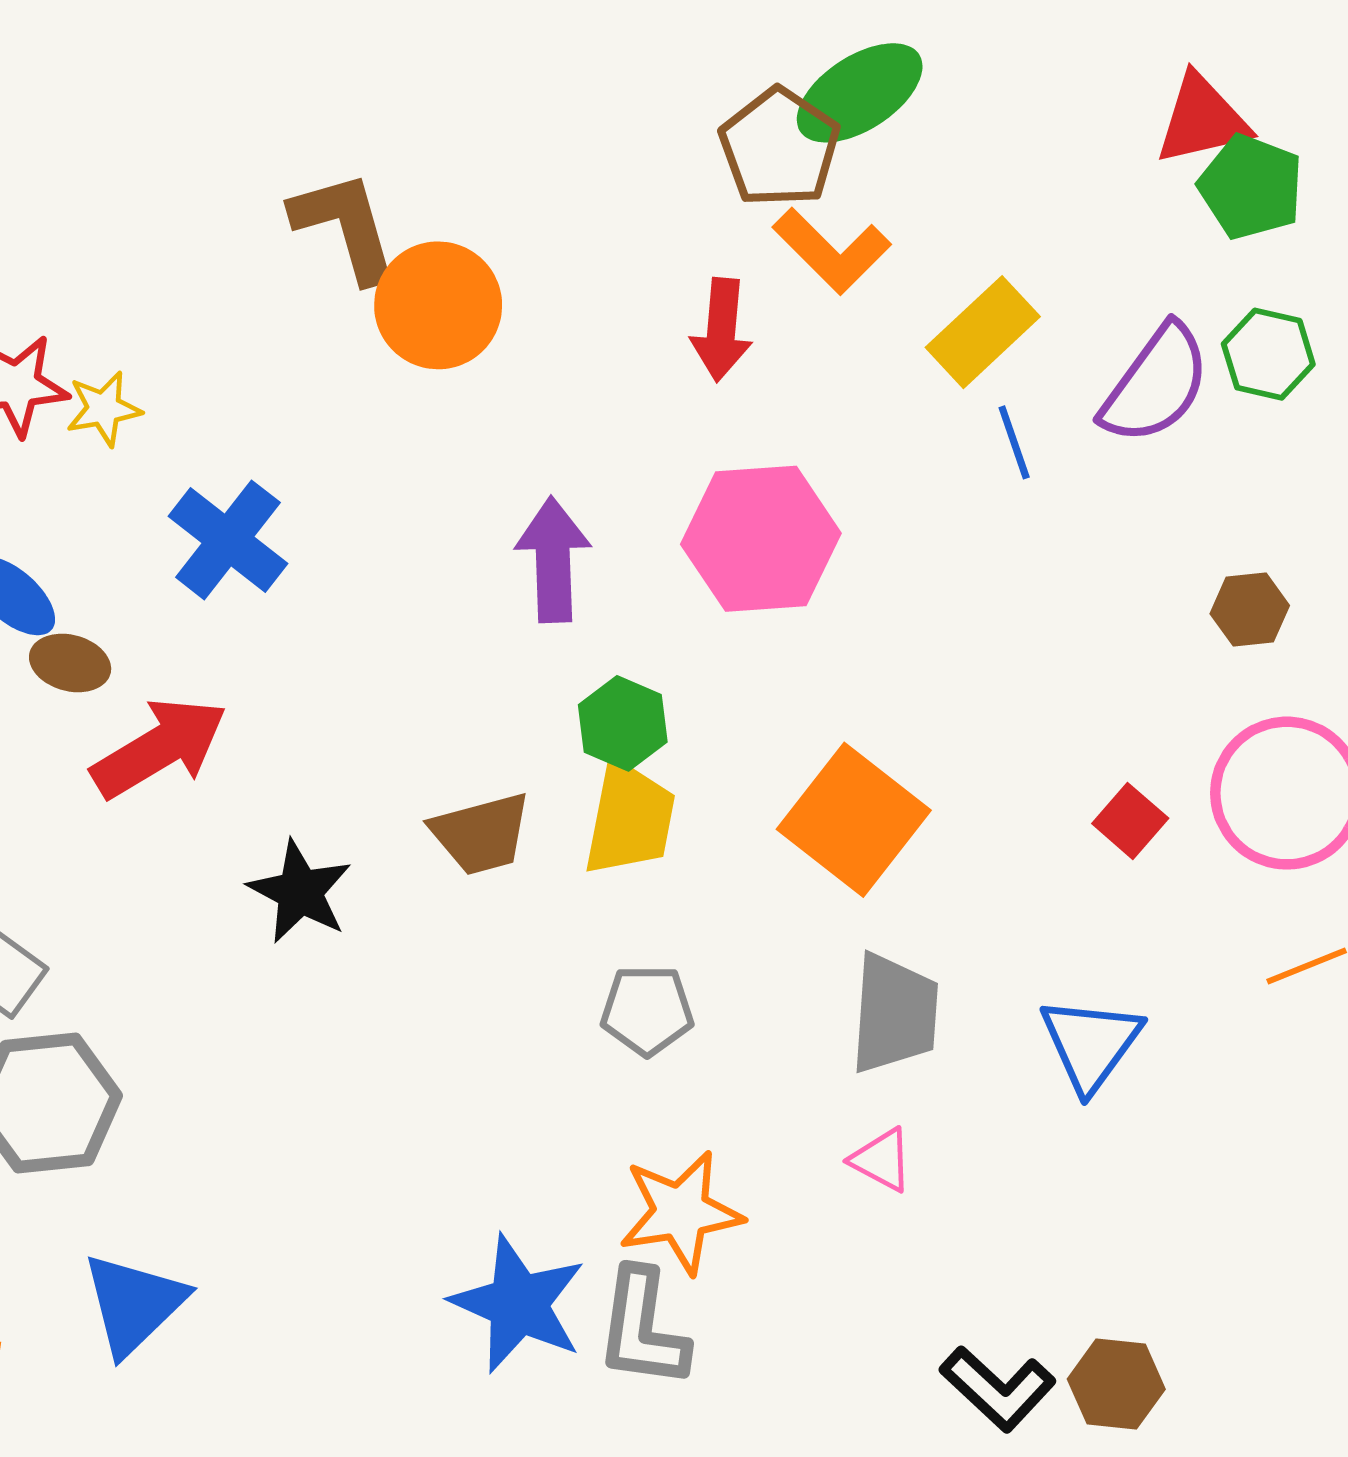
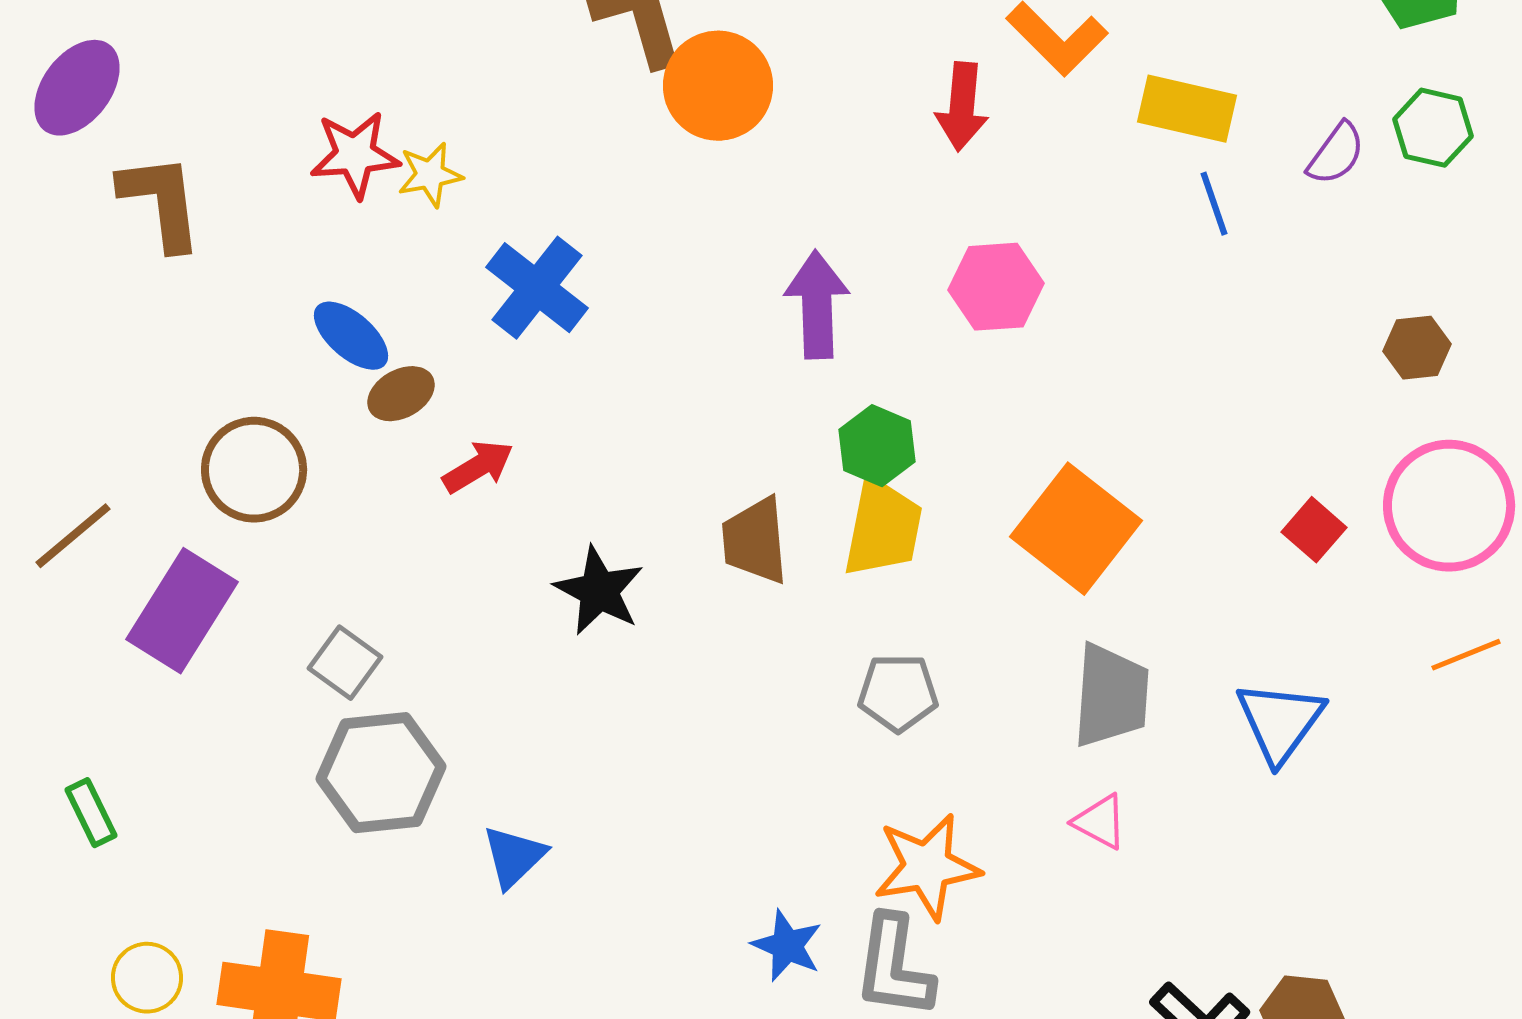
yellow rectangle: (983, 332) -> (1187, 109), turned 56
purple semicircle: (1156, 384) -> (1336, 154), size x0.6
pink hexagon: (761, 539) -> (996, 287), size x0.7
brown ellipse: (70, 663) -> (401, 394), turned -44
red arrow: (159, 748) -> (478, 467), size x0.6
brown trapezoid: (481, 834) -> (755, 541), turned 100
blue triangle: (134, 1304) -> (514, 857), moved, size x0.7
blue star: (518, 1304) -> (787, 946), size x0.6

